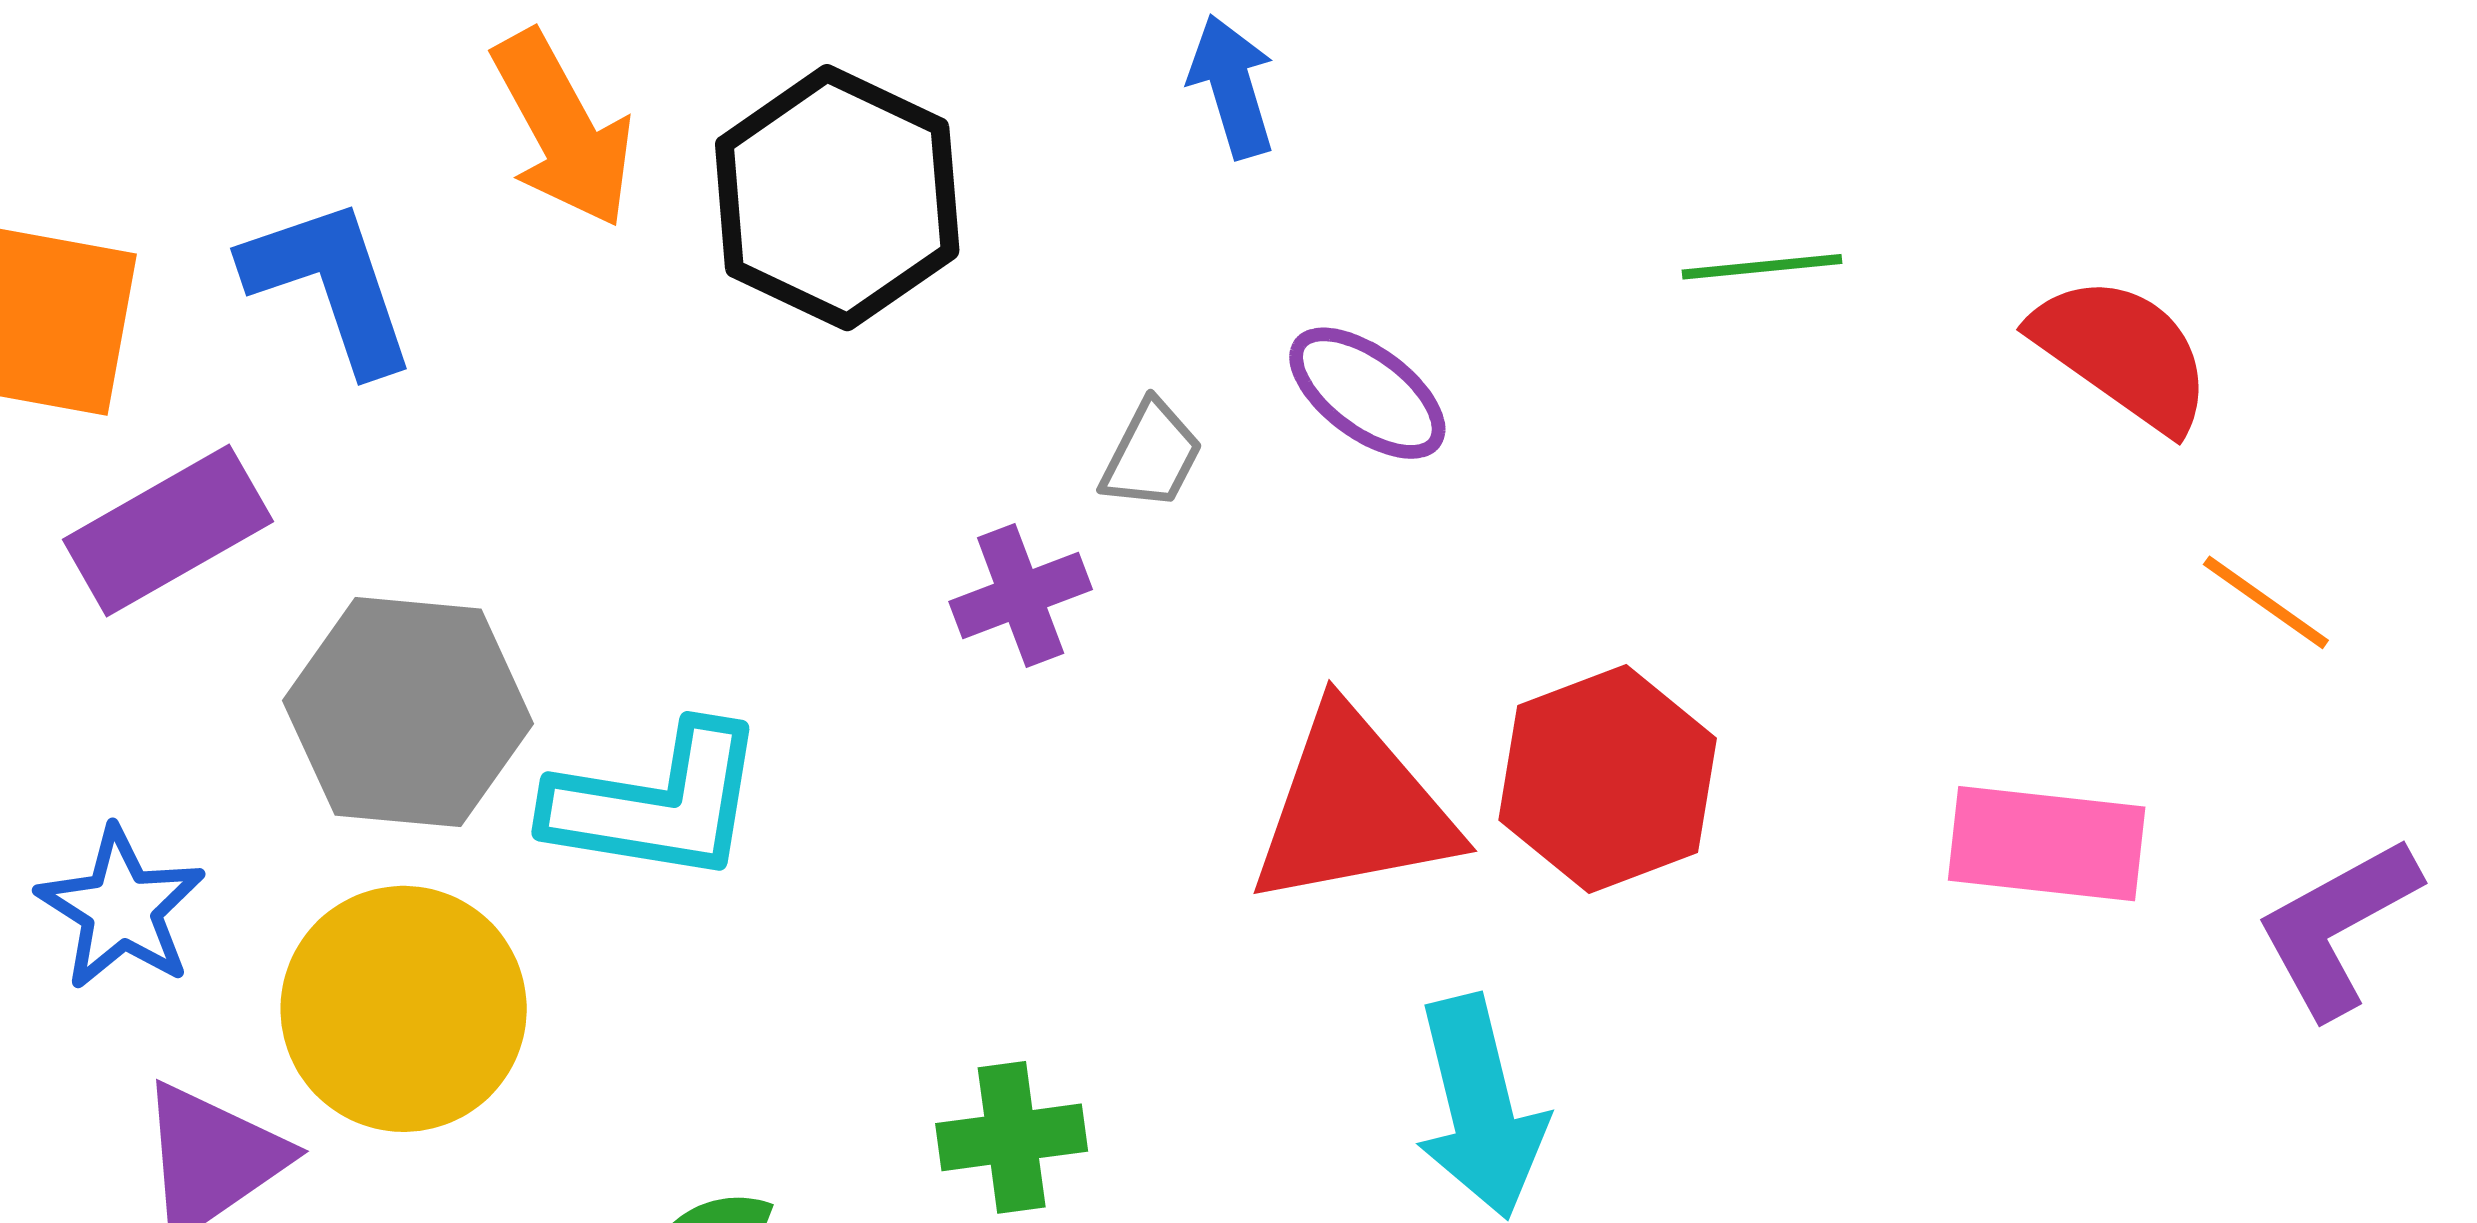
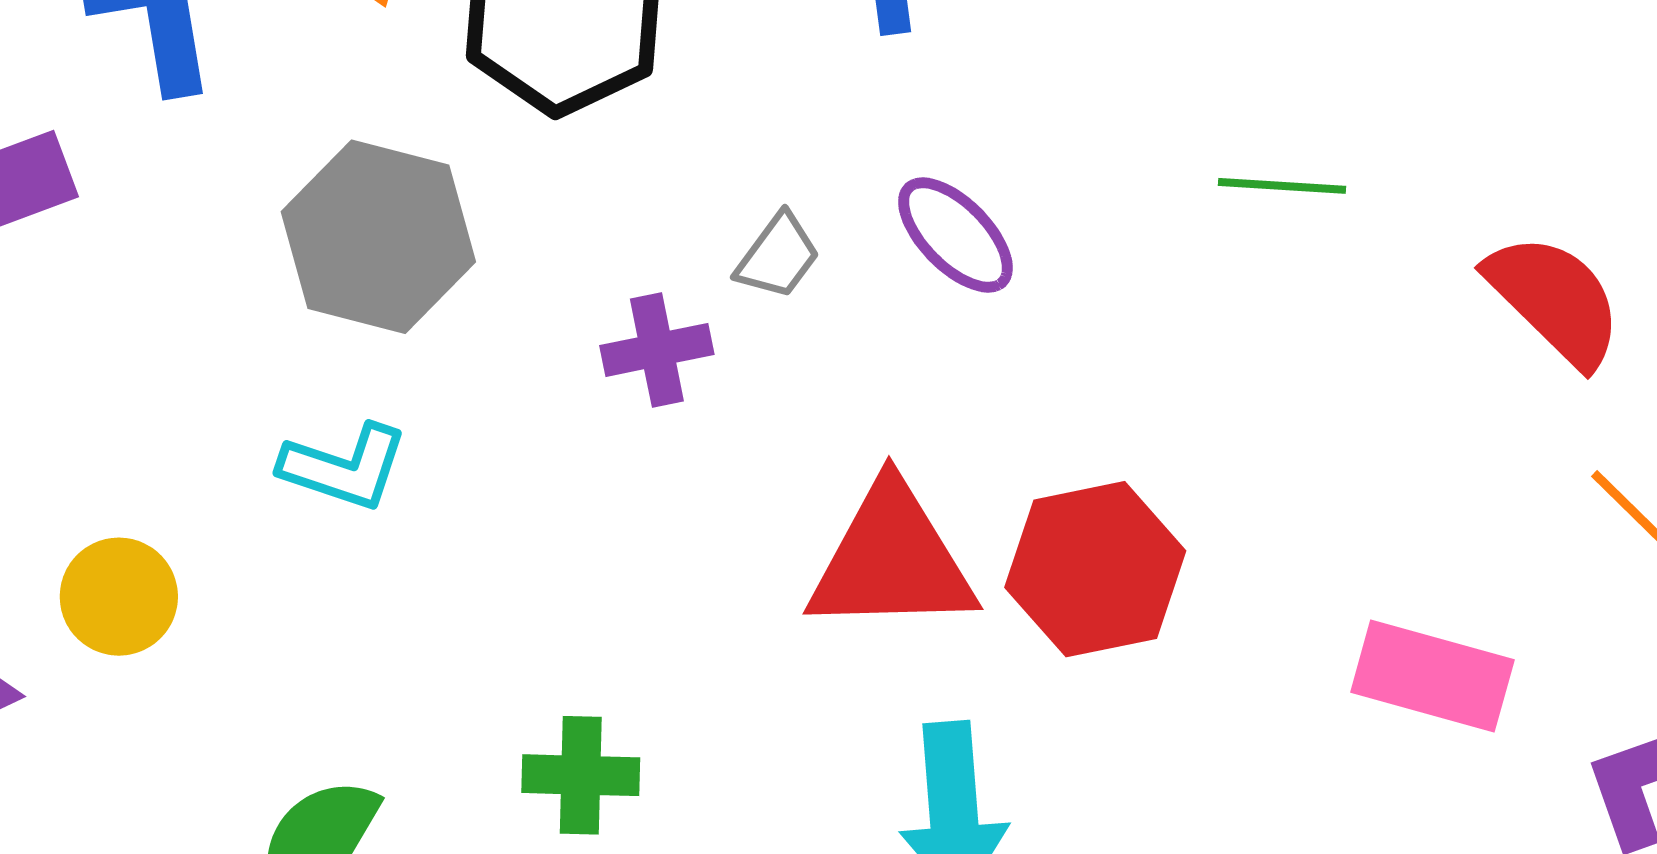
gray hexagon: (408, 712) -> (378, 237), moved
cyan L-shape: (657, 803) -> (344, 467), size x0.7
yellow circle: (404, 1009) -> (119, 597), size x0.6

